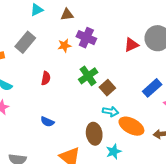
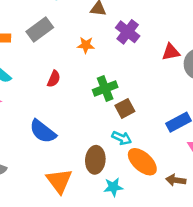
purple cross: (86, 38) -> (128, 32), moved
red triangle: (131, 45) -> (171, 52), moved
blue semicircle: (47, 122) -> (43, 131), size x1.6

